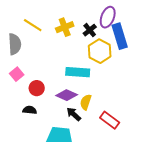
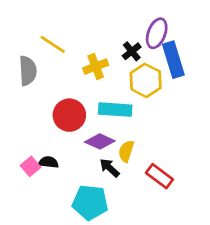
yellow cross: (65, 27) -> (96, 67), moved
pink square: (17, 74) -> (31, 166), moved
red circle: (37, 88) -> (69, 115), moved, size x1.5

